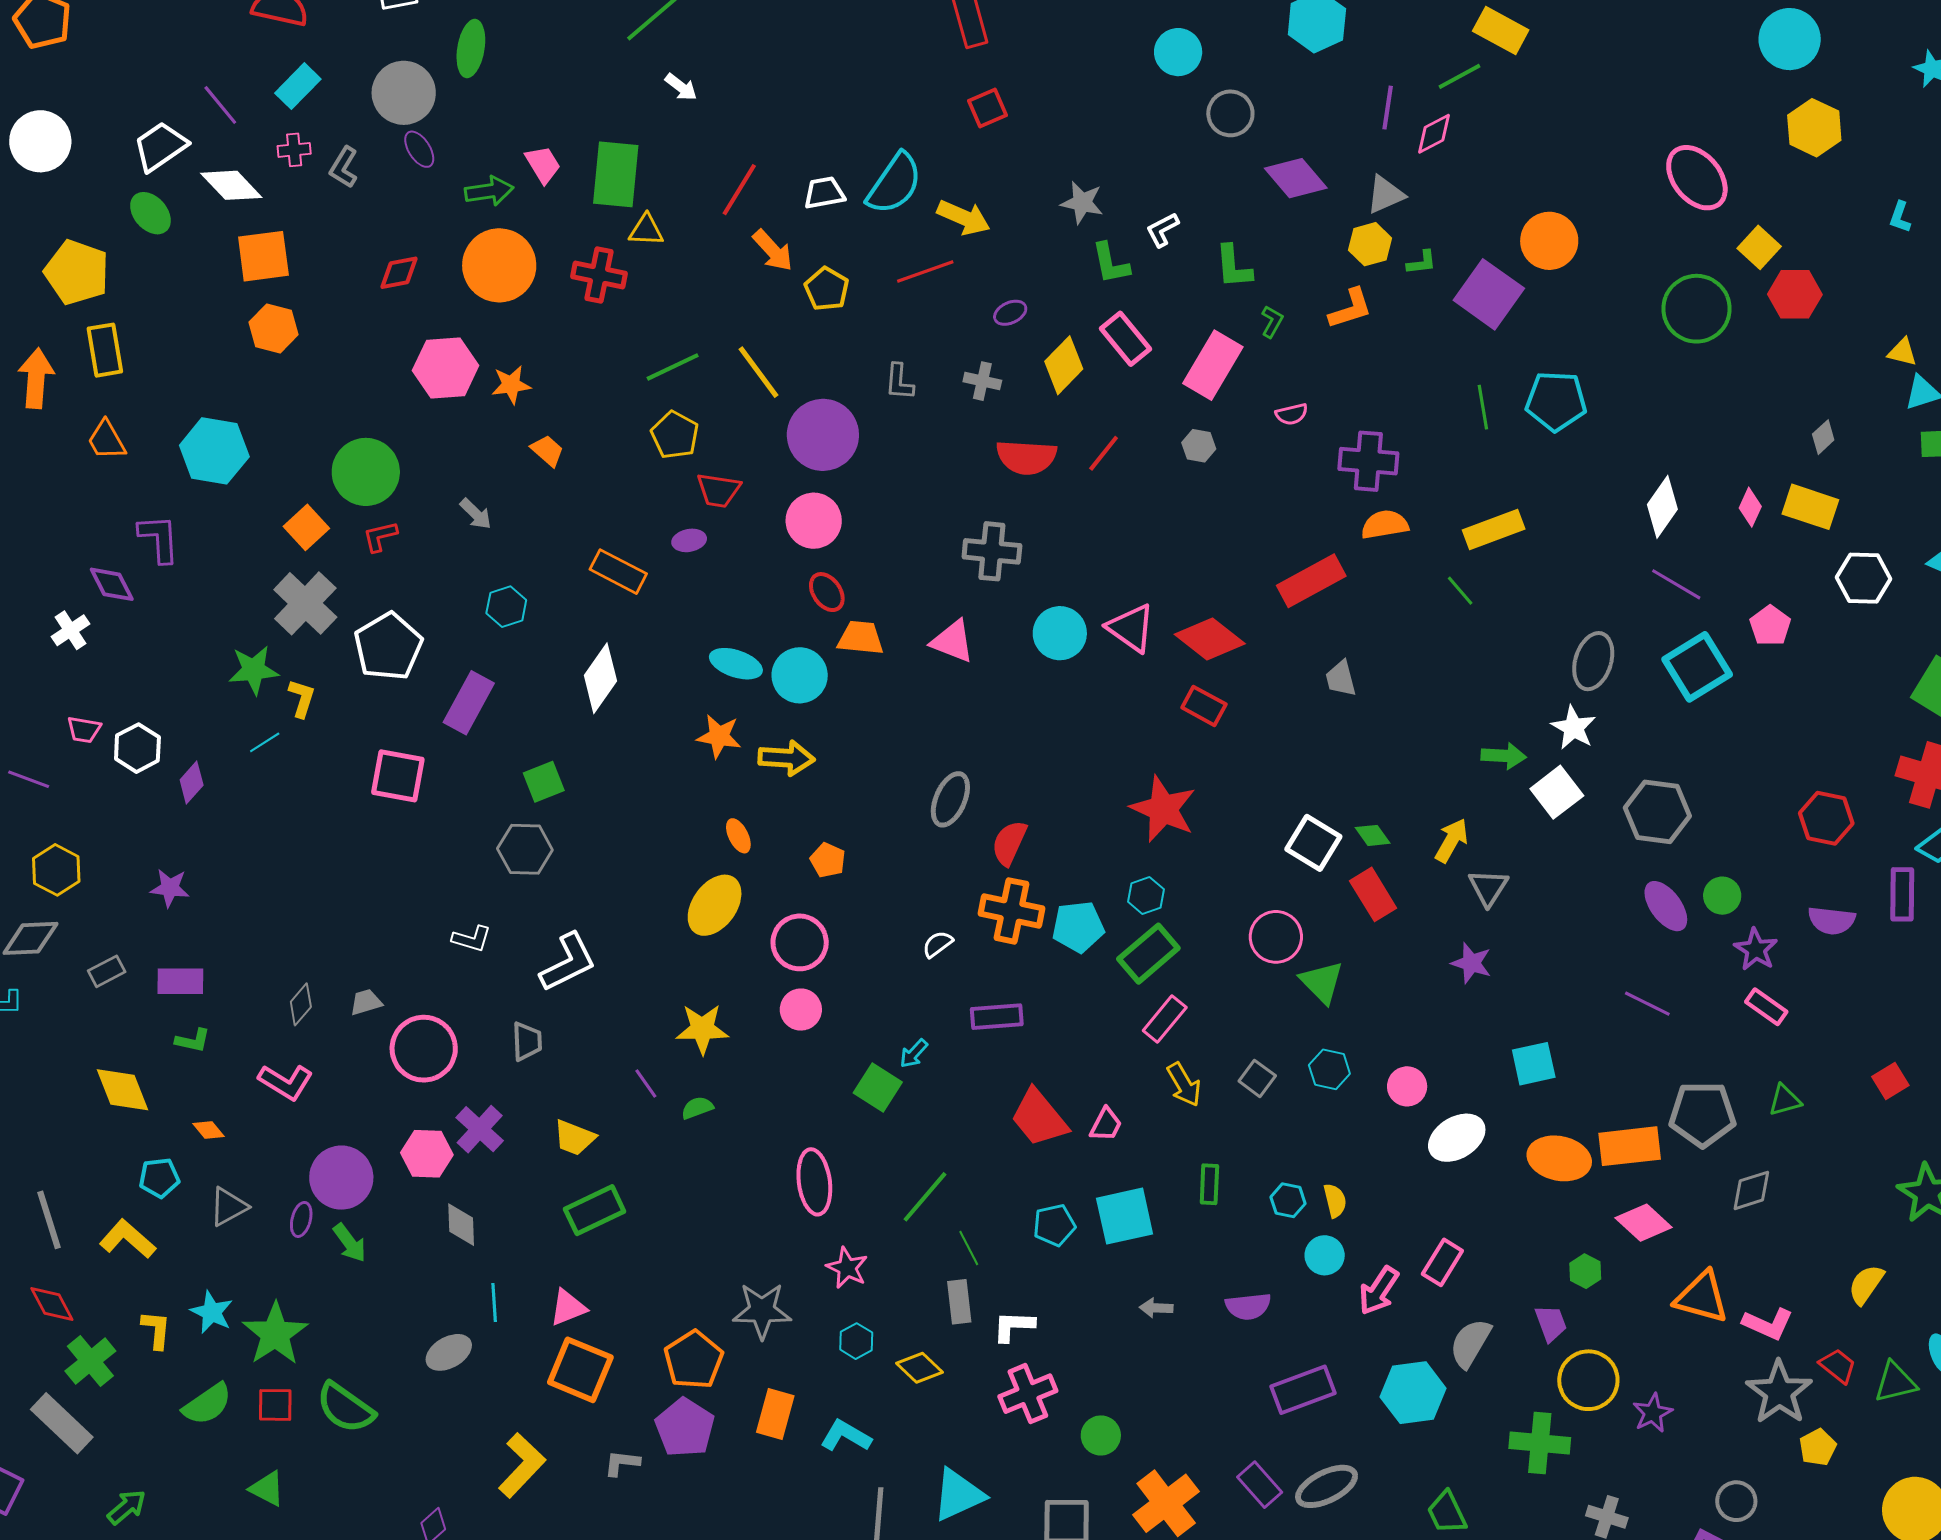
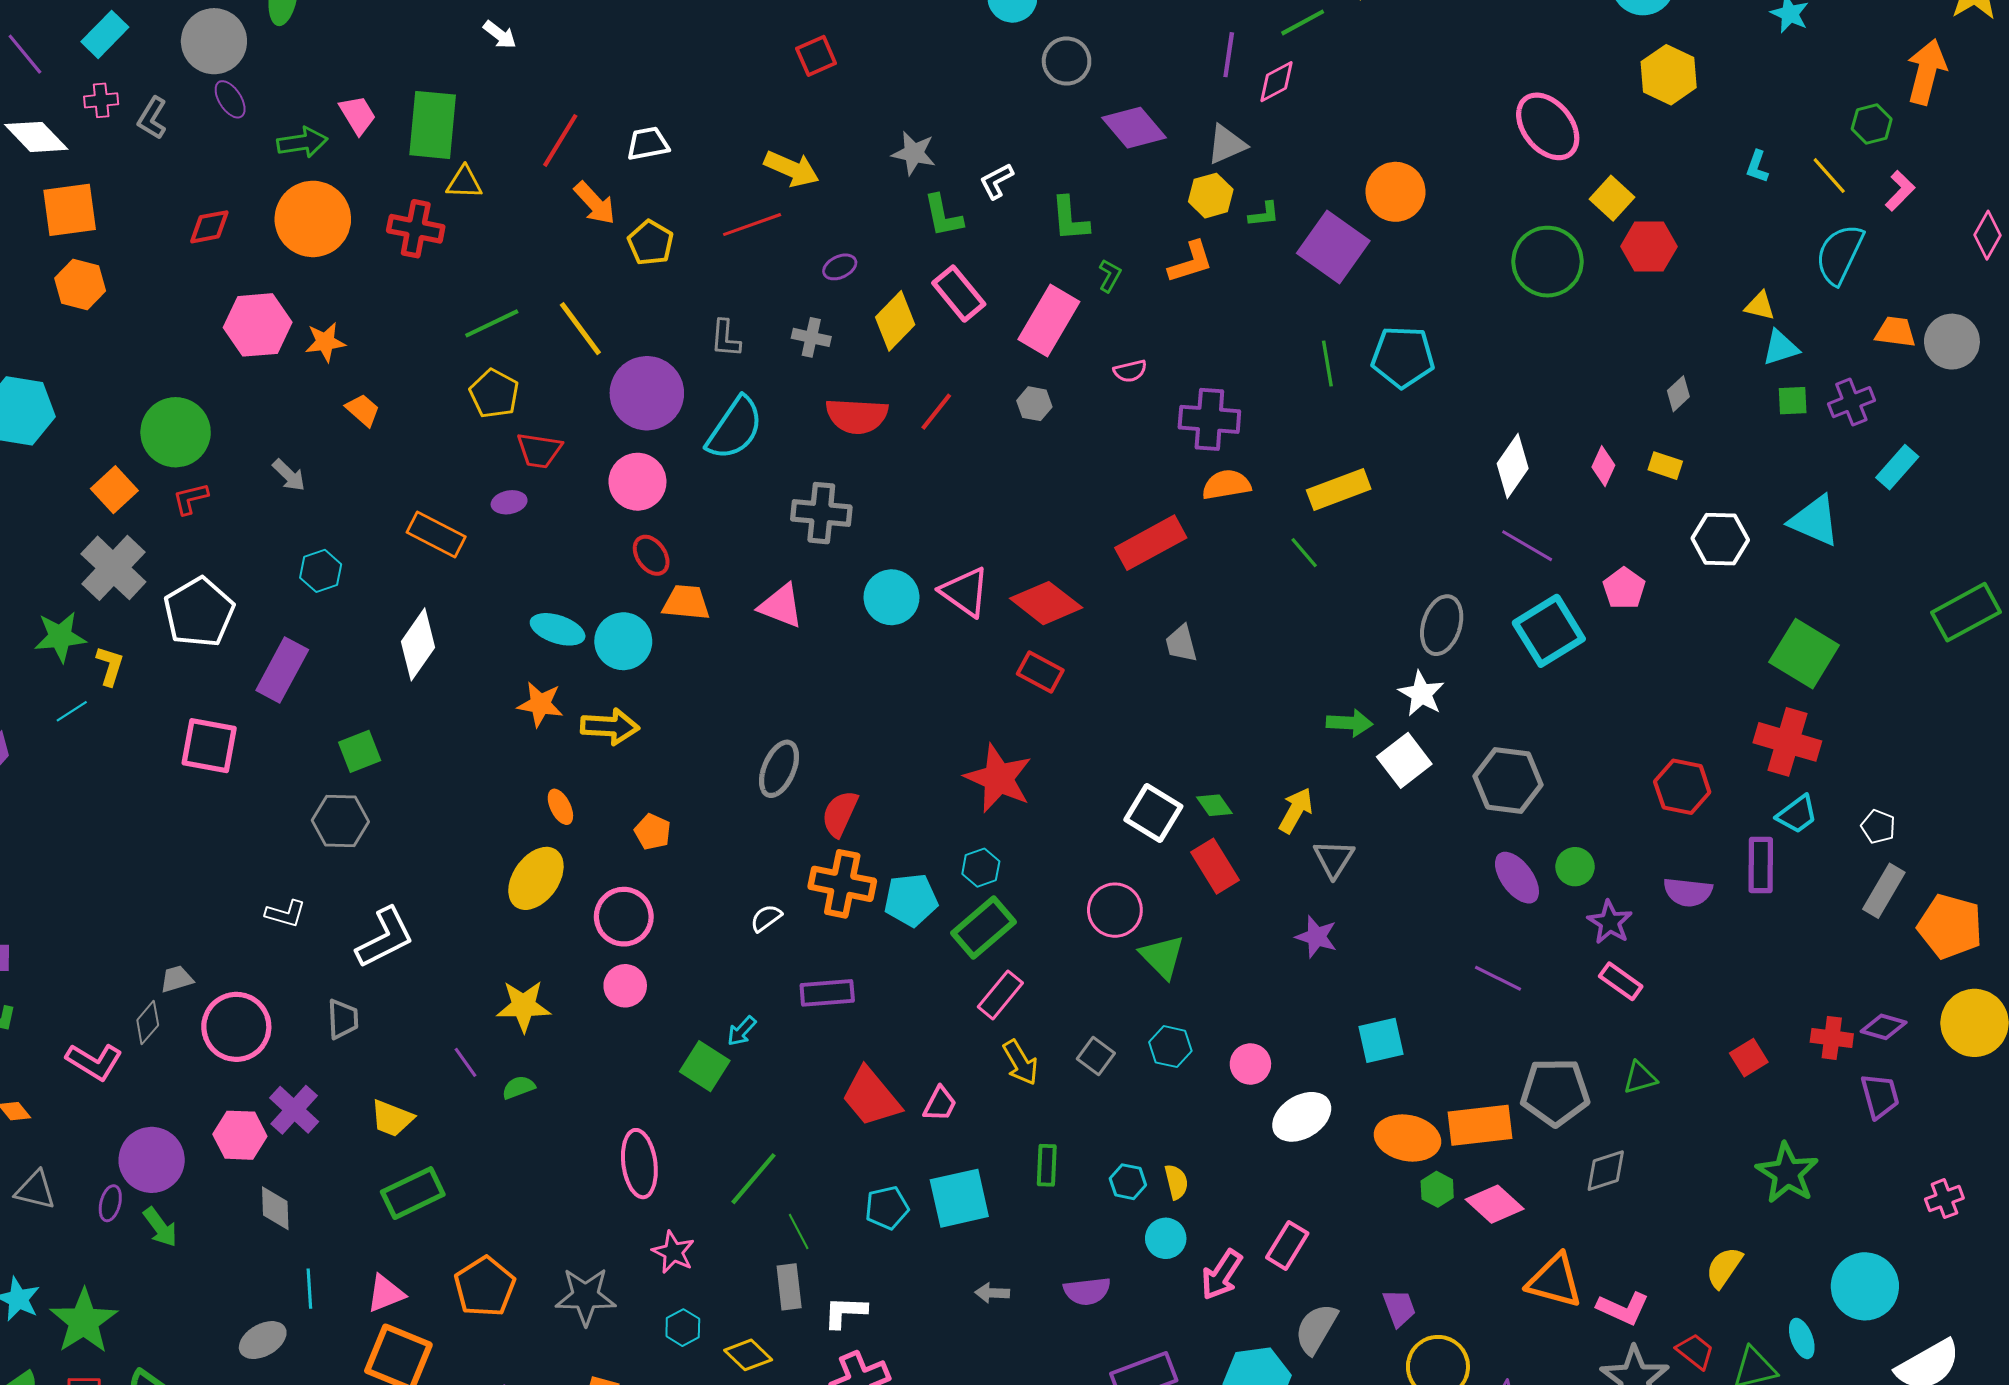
cyan semicircle: (895, 184) -> (735, 428), moved
yellow rectangle: (1810, 507) -> (1665, 466), size x0.6
gray diamond: (301, 1004) -> (148, 1023), moved
gray triangle: (228, 1207) -> (35, 1190), turned 42
green hexagon: (1585, 1271) -> (1437, 1189), moved
orange pentagon: (694, 1360) -> (485, 1287), moved

